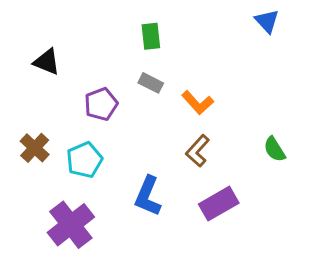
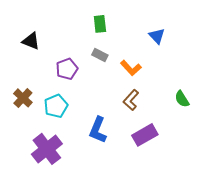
blue triangle: (267, 21) -> (157, 36), moved

